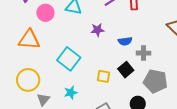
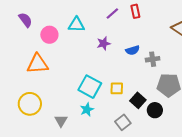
cyan square: (69, 59) -> (90, 87), moved
black square: (126, 70) -> (138, 100), moved
yellow circle: (28, 80) -> (30, 104), moved

